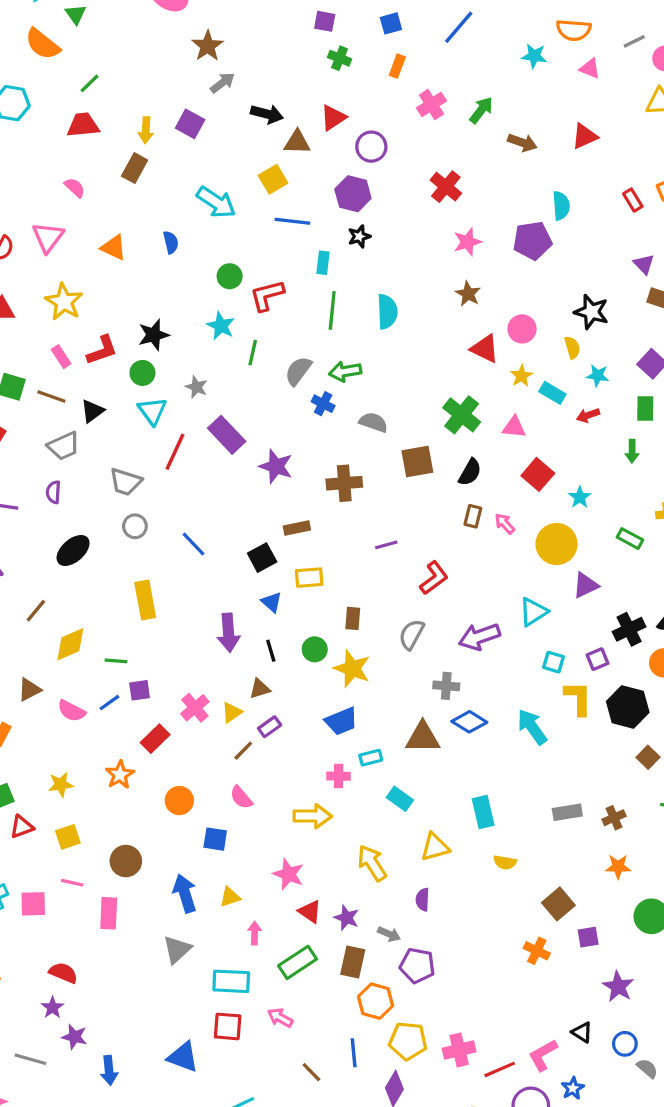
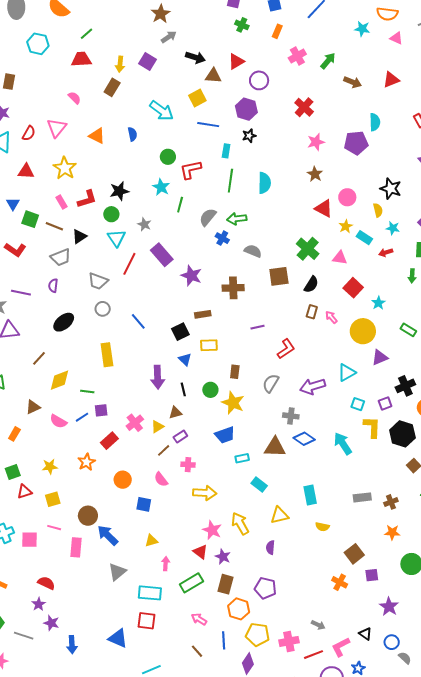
pink cross: (339, 776) -> (188, 465), moved
pink star: (288, 874) -> (212, 530), moved
blue arrow: (185, 893) -> (108, 535), moved, turned -30
gray arrow: (389, 934) -> (318, 625), moved
pink arrow: (280, 1018) -> (199, 619), moved

